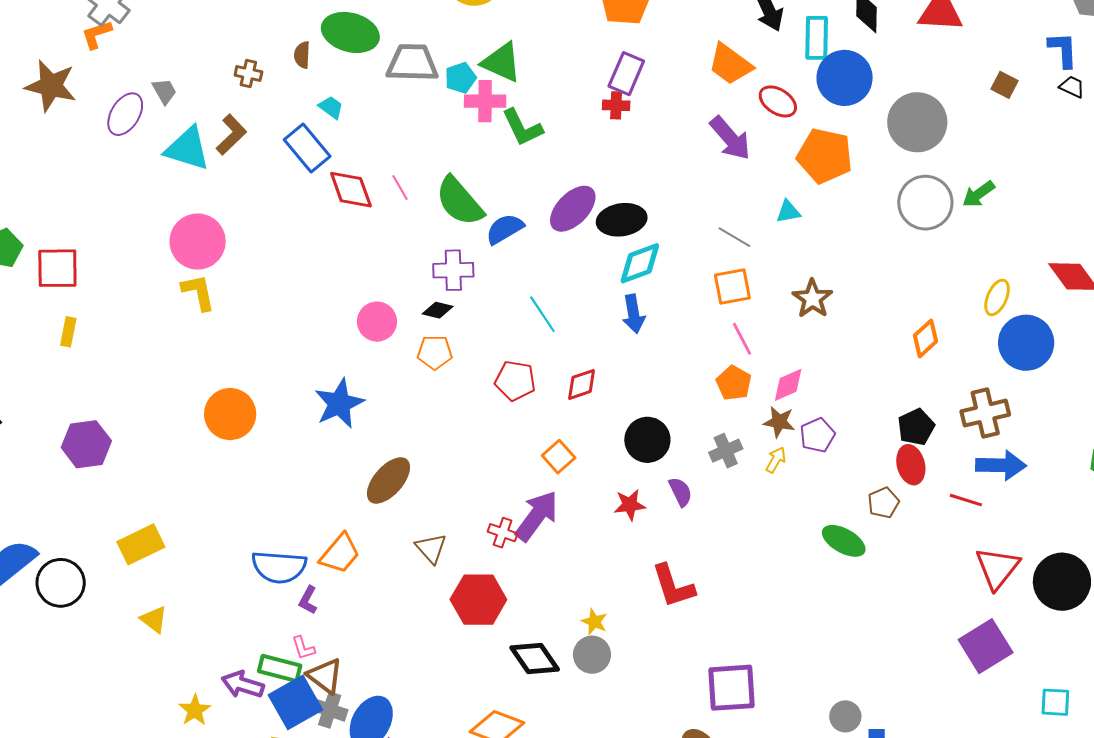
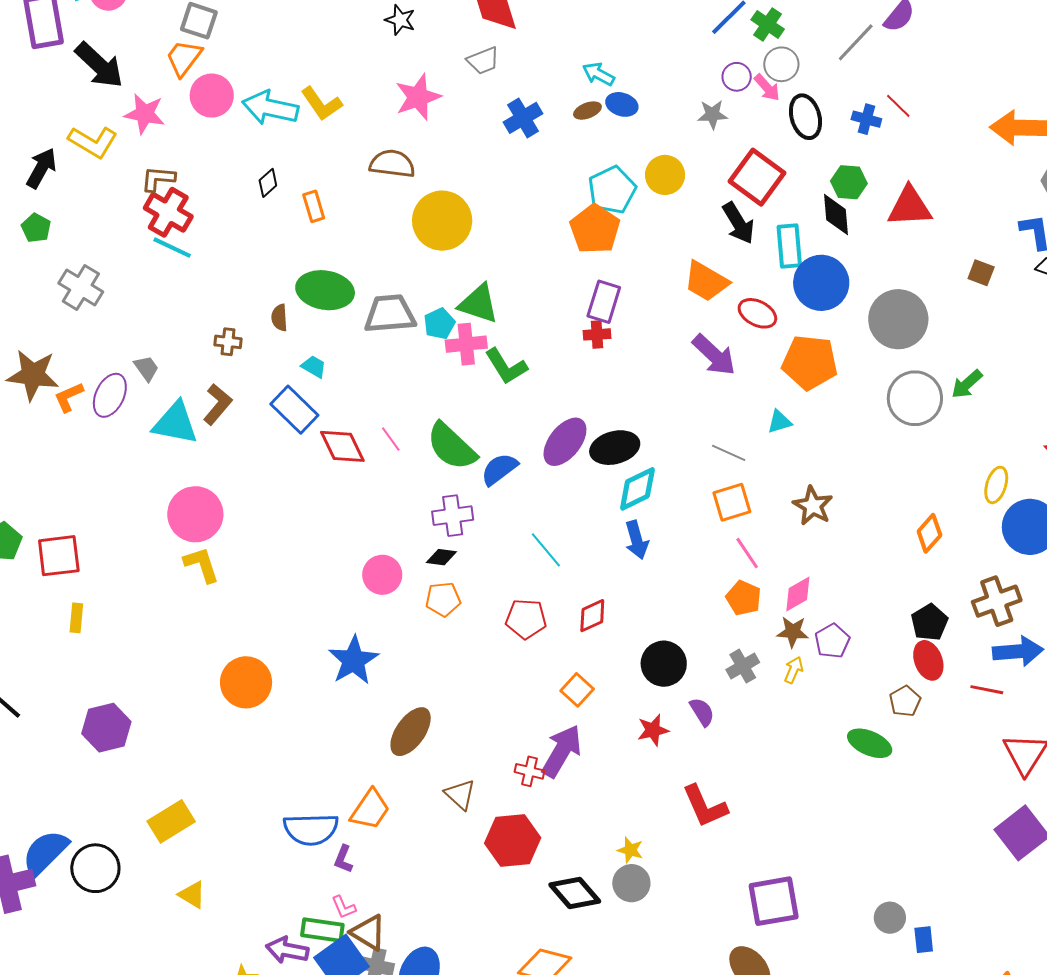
orange L-shape: (97, 34) -> (69, 397), moved

